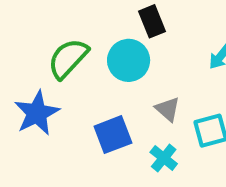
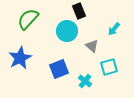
green semicircle: (68, 58) -> (28, 19), moved
gray triangle: (168, 109) -> (92, 46), moved

